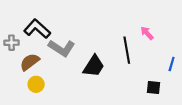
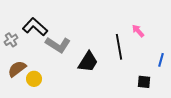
gray cross: (12, 43) -> (11, 40), turned -32
brown semicircle: (30, 62) -> (17, 69), moved

